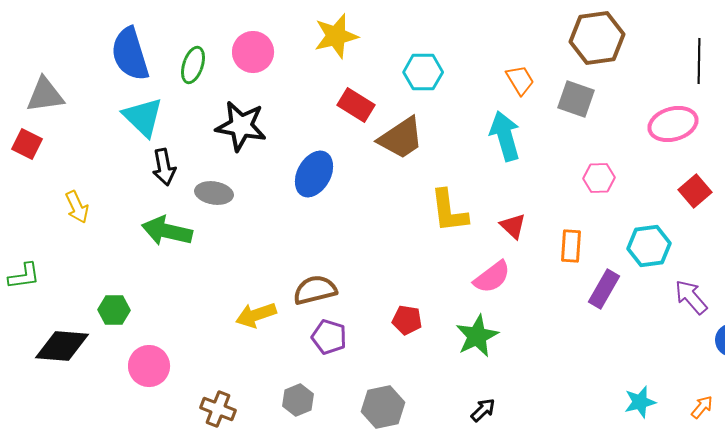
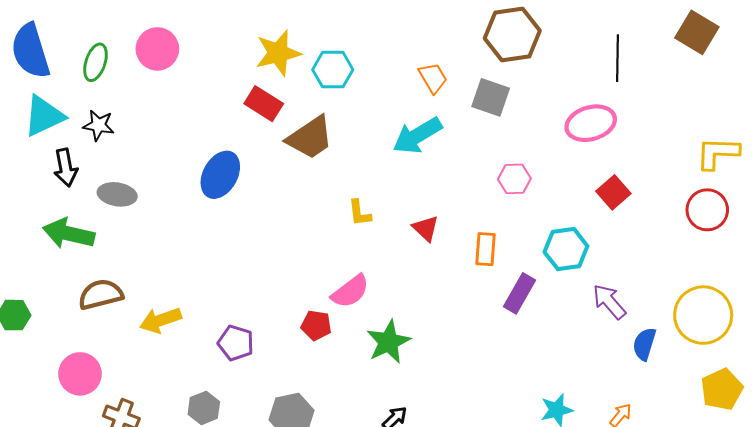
yellow star: (336, 36) -> (278, 53), moved
cyan triangle: (143, 117) -> (44, 116), turned 51
black star: (241, 126) -> (99, 125), moved, size x0.6
cyan arrow: (505, 136) -> (417, 136), turned -105
yellow L-shape: (449, 211) -> (360, 213), size x0.6
pink semicircle: (492, 277) -> (350, 291), moved
brown semicircle: (315, 290) -> (101, 294), moved
pink circle: (149, 366) -> (80, 374), moved

